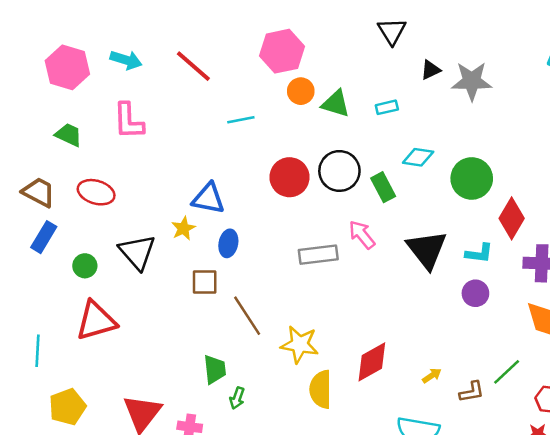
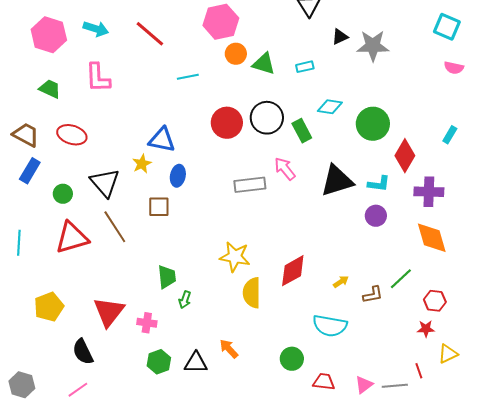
black triangle: (427, 250) -> (337, 181), turned 51
brown line: (247, 316) -> (115, 227), moved
cyan line: (37, 351) -> (19, 243), moved

